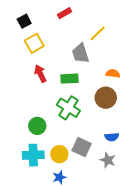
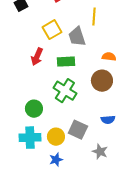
yellow line: (98, 33) -> (94, 17), turned -42
yellow square: (34, 43) -> (52, 30), moved
red arrow: (40, 74) -> (37, 57), turned -132
gray star: (108, 160) -> (100, 152), moved

